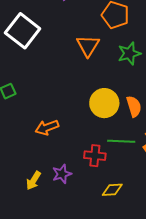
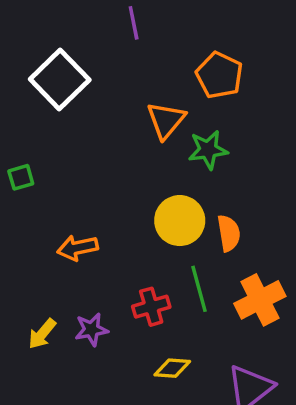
green star: (129, 54) -> (208, 150), moved
green line: (121, 141) -> (199, 289), turned 64
red cross: (95, 156) -> (151, 307), turned -30

